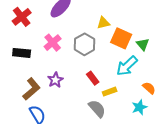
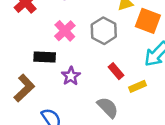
black rectangle: (22, 53) -> (45, 57), moved
brown L-shape: (32, 89) -> (24, 88), moved
gray semicircle: (97, 109) -> (108, 107), moved

